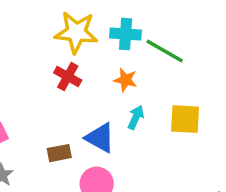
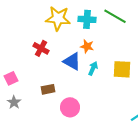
green line: (165, 51) -> (115, 16), moved
red cross: (68, 77) -> (41, 48), moved
blue triangle: (100, 138) -> (72, 61), moved

